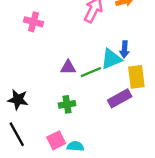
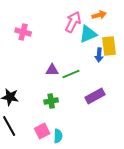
cyan triangle: (111, 59) -> (88, 34), moved
yellow rectangle: (136, 77) -> (109, 46), moved
cyan semicircle: (75, 146) -> (58, 136), turned 88

